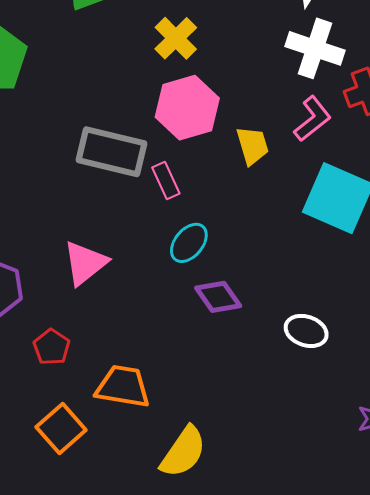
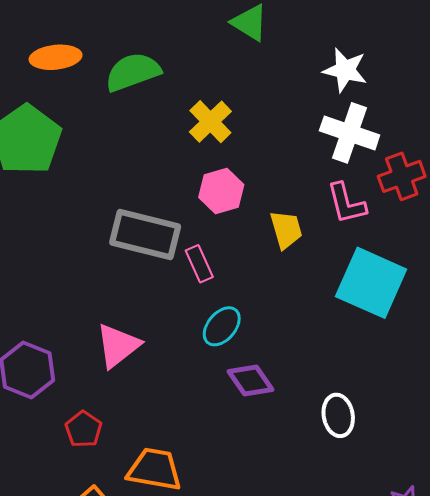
pink hexagon: (187, 108) -> (221, 191), size x0.7
pink L-shape: (313, 119) -> (346, 203), turned 114
white ellipse: (306, 331) -> (338, 415), turned 60

